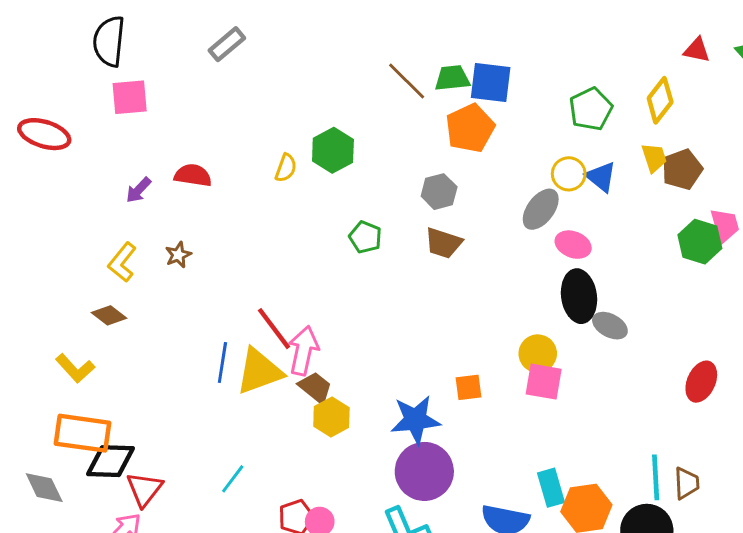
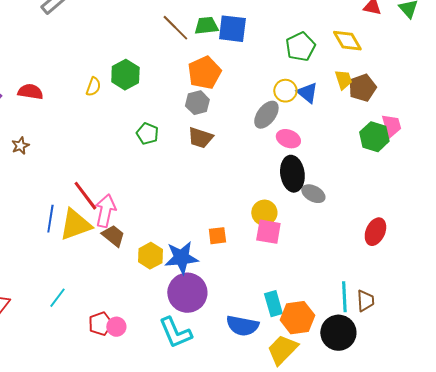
yellow diamond: (660, 100) -> (347, 41), turned -68
orange pentagon: (470, 128) -> (204, 73), moved
yellow hexagon: (331, 417) -> (150, 256), moved

